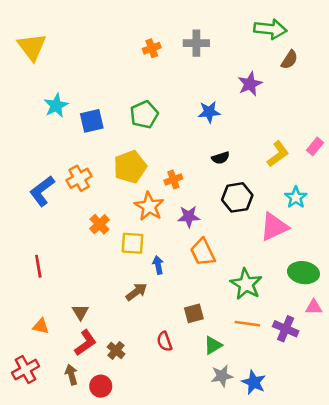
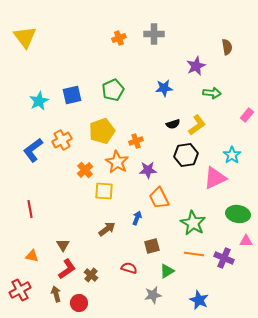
green arrow: (270, 29) -> (212, 93), moved, size x0.7
brown semicircle: (289, 60) -> (227, 47), turned -42
cyan star: (56, 106) -> (39, 101), moved
yellow L-shape: (278, 154) -> (197, 125), moved
orange cross: (99, 224) -> (85, 170), moved
blue arrow: (158, 265) -> (137, 218), moved, turned 32
red semicircle: (164, 341) -> (129, 268), turned 126
gray star: (222, 376) -> (153, 295), moved

